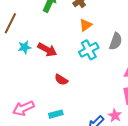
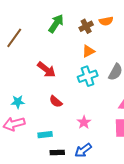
cyan star: (24, 47) -> (18, 102), moved
pink star: (115, 115) -> (84, 122), moved

